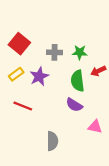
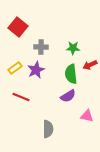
red square: (19, 44) -> (18, 27), moved
gray cross: (54, 52) -> (41, 47), moved
purple semicircle: (74, 105) -> (68, 96), turned -63

